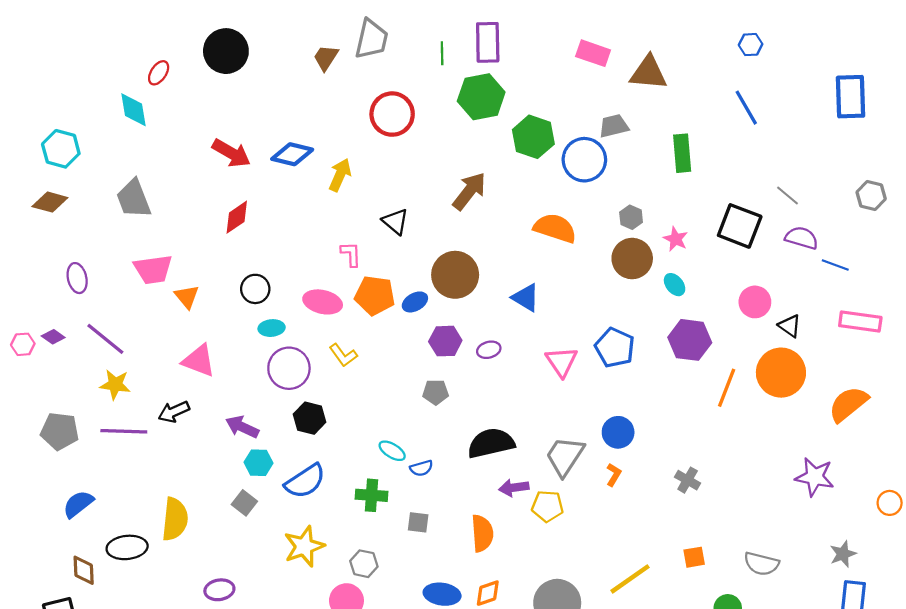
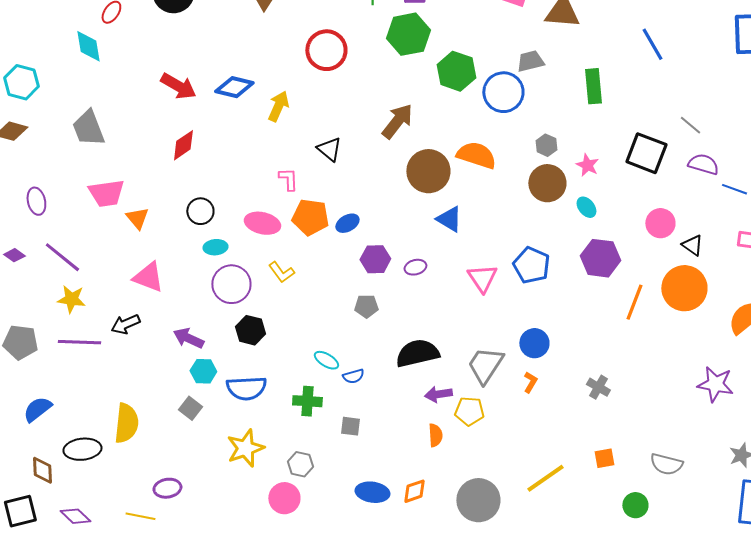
brown circle: (455, 275) -> (428, 171), moved
blue semicircle: (305, 481) -> (246, 388), turned 30
orange semicircle: (482, 533) -> (435, 435), moved, size x0.7

